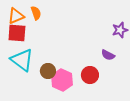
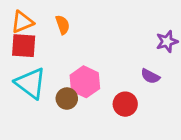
orange semicircle: (36, 13) -> (63, 25), moved
pink hexagon: (62, 80) -> (85, 82), moved

